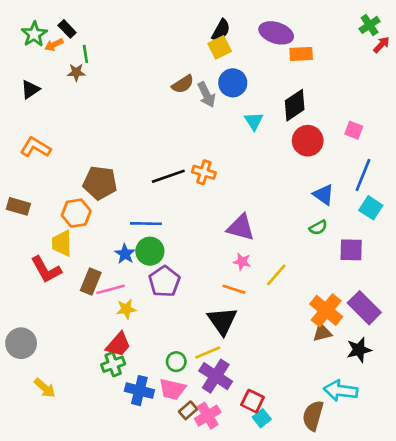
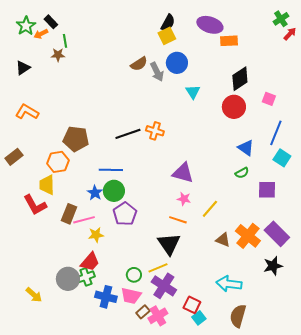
black diamond: (295, 105) -> (240, 79), moved
brown rectangle: (18, 206) -> (14, 157), turned -54
brown triangle: (322, 333) -> (223, 240), moved, turned 35
gray circle: (21, 343) -> (68, 279), moved
cyan arrow: (341, 391) -> (229, 284), moved

